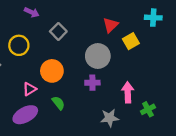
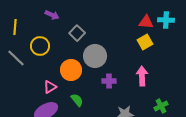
red triangle: (111, 25) -> (146, 22), moved, turned 49
gray circle: (98, 56) -> (95, 56), moved
pink arrow: (128, 92) -> (142, 76), moved

